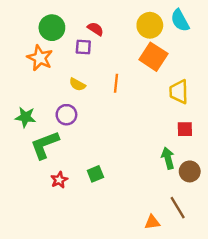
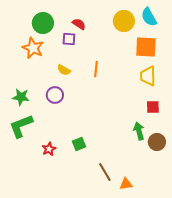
orange square: (153, 57) -> (146, 47), moved, turned -30
green L-shape: (45, 145) -> (21, 126), moved
brown line: (178, 208) -> (105, 172), moved

